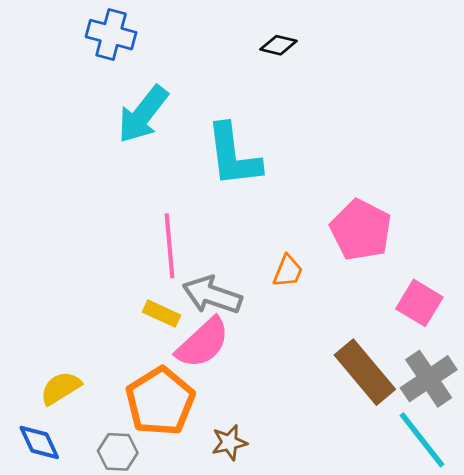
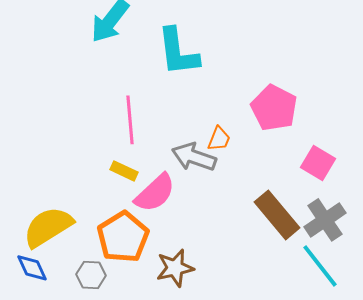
gray arrow: (212, 295) -> (194, 157), moved
yellow semicircle: (61, 388) -> (48, 227), size x1.6
brown star: (229, 443) -> (175, 268), size x1.4

